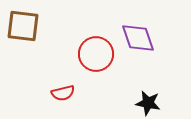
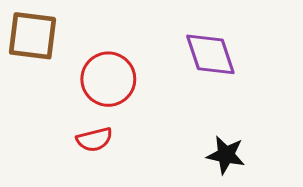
red circle: (96, 54) -> (108, 79), moved

